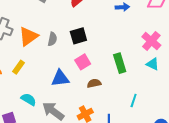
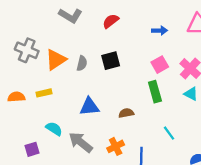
pink square: (83, 62) -> (160, 65), moved
yellow rectangle: (18, 67) -> (44, 93), turned 40
cyan line: (134, 101) -> (169, 133), turned -56

